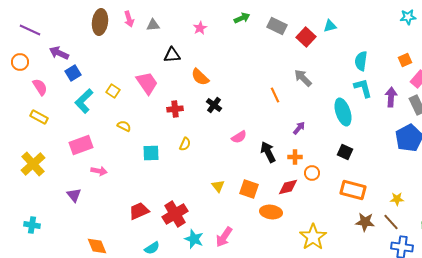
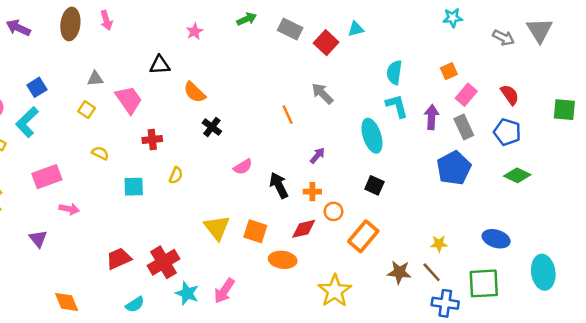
gray triangle: (153, 25) -> (95, 79), moved
purple arrow: (59, 53) -> (18, 28), moved
cyan L-shape: (84, 101) -> (27, 122), moved
red cross: (175, 109) -> (152, 139), moved
yellow triangle: (218, 186) -> (217, 228), size x1.6
orange rectangle: (353, 190) -> (363, 236), moved, turned -65

